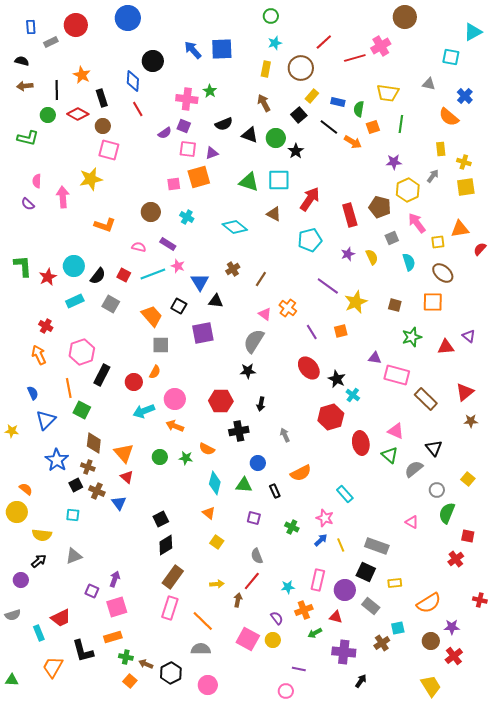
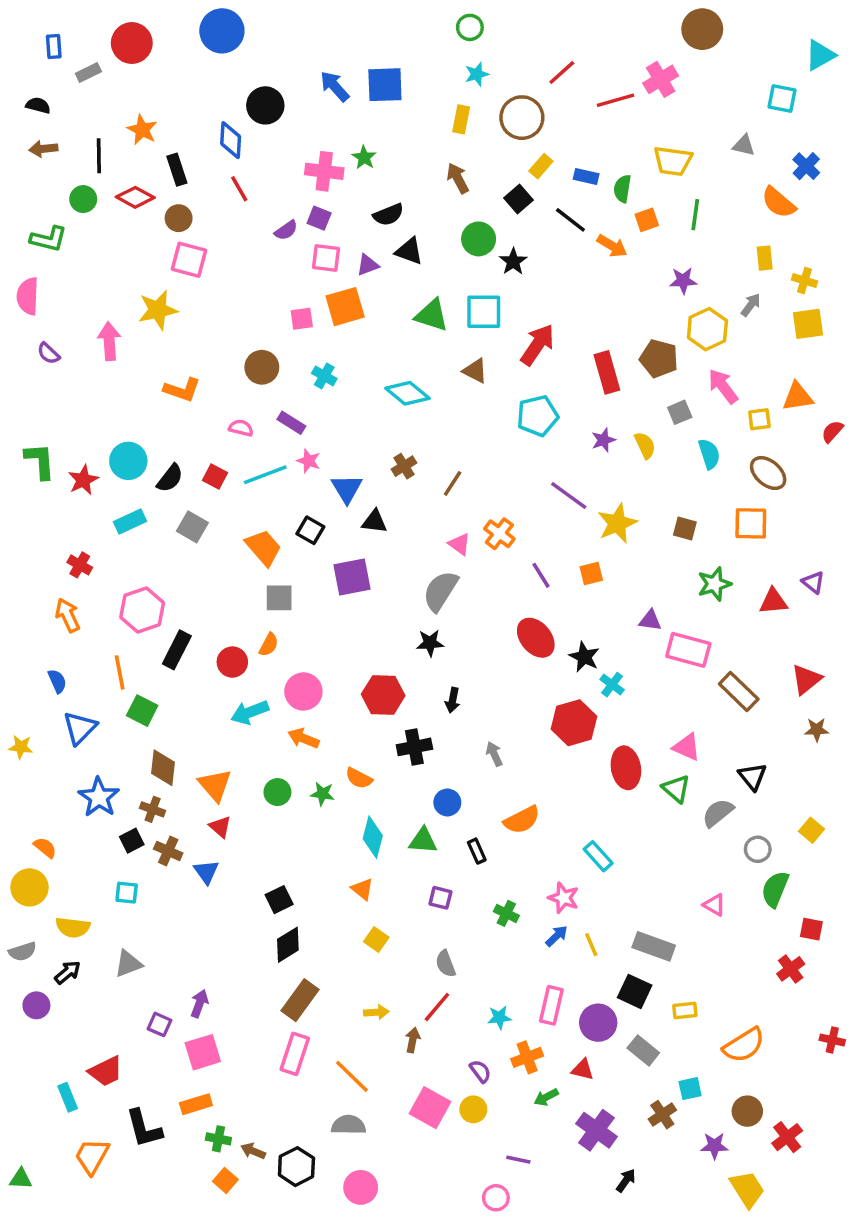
black triangle: (250, 135) -> (409, 251), moved
pink semicircle: (37, 181) -> (28, 296), moved, size x1.5
gray semicircle: (13, 615) -> (23, 952), moved
purple star: (452, 627) -> (714, 1146), moved
purple cross: (344, 652) -> (596, 1130), turned 30

